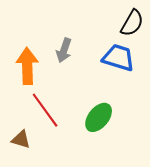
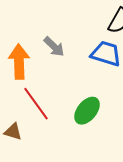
gray arrow: (64, 50) -> (54, 47), turned -65

